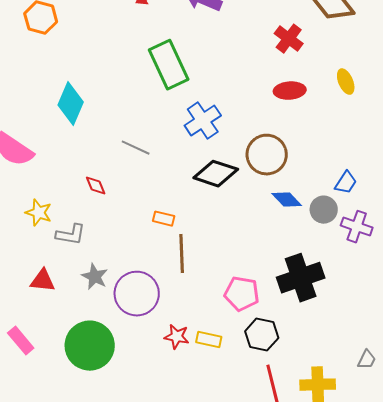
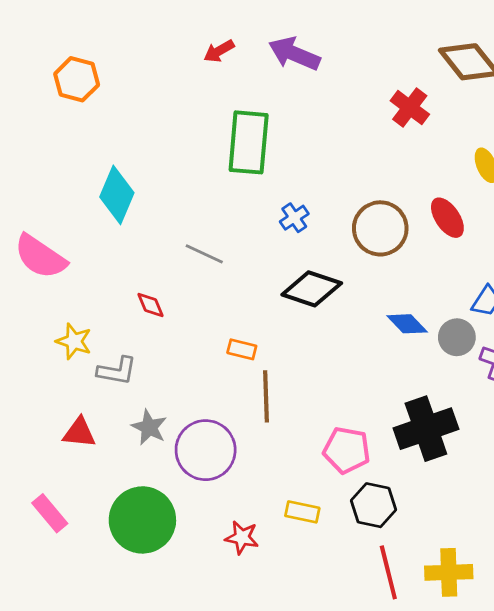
green rectangle: (169, 65) -> (249, 142), turned 30
red ellipse: (290, 91) -> (447, 218), moved, turned 60
blue cross: (203, 121) -> (294, 218), size x0.6
brown circle: (267, 155) -> (380, 228), moved
red star: (177, 337) -> (242, 537), moved

